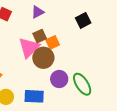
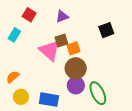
pink triangle: (29, 47) -> (49, 51), turned -40
brown circle: (43, 58) -> (76, 68), moved

